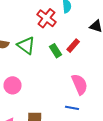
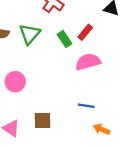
green triangle: (26, 45) -> (30, 34), turned 36
pink semicircle: (80, 84) -> (88, 62), moved, turned -80

